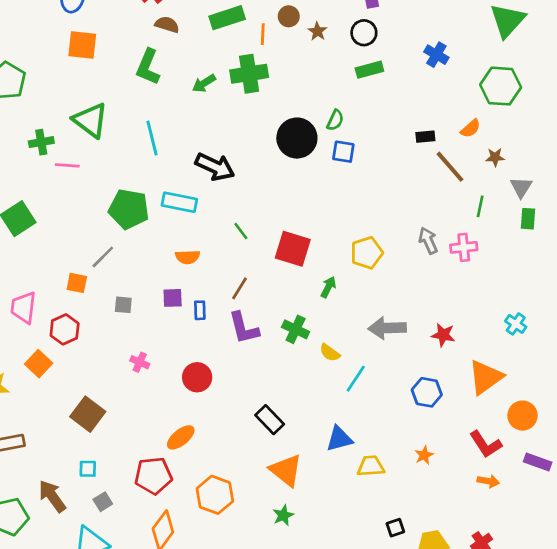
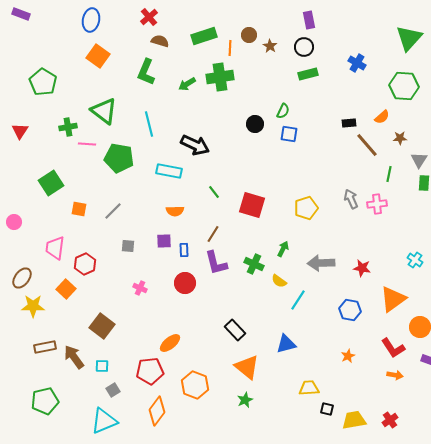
orange square: (82, 45) -> (98, 56), turned 30
black circle: (297, 138) -> (255, 124), size x0.6
green pentagon: (129, 209) -> (119, 158), moved
orange square: (77, 283) -> (79, 209), moved
green arrow: (328, 287) -> (283, 249), moved
red circle: (197, 377) -> (185, 283), moved
yellow trapezoid: (371, 466) -> (309, 388), moved
brown arrow: (52, 496) -> (74, 357), moved
black square: (395, 528) -> (327, 409), turned 32

